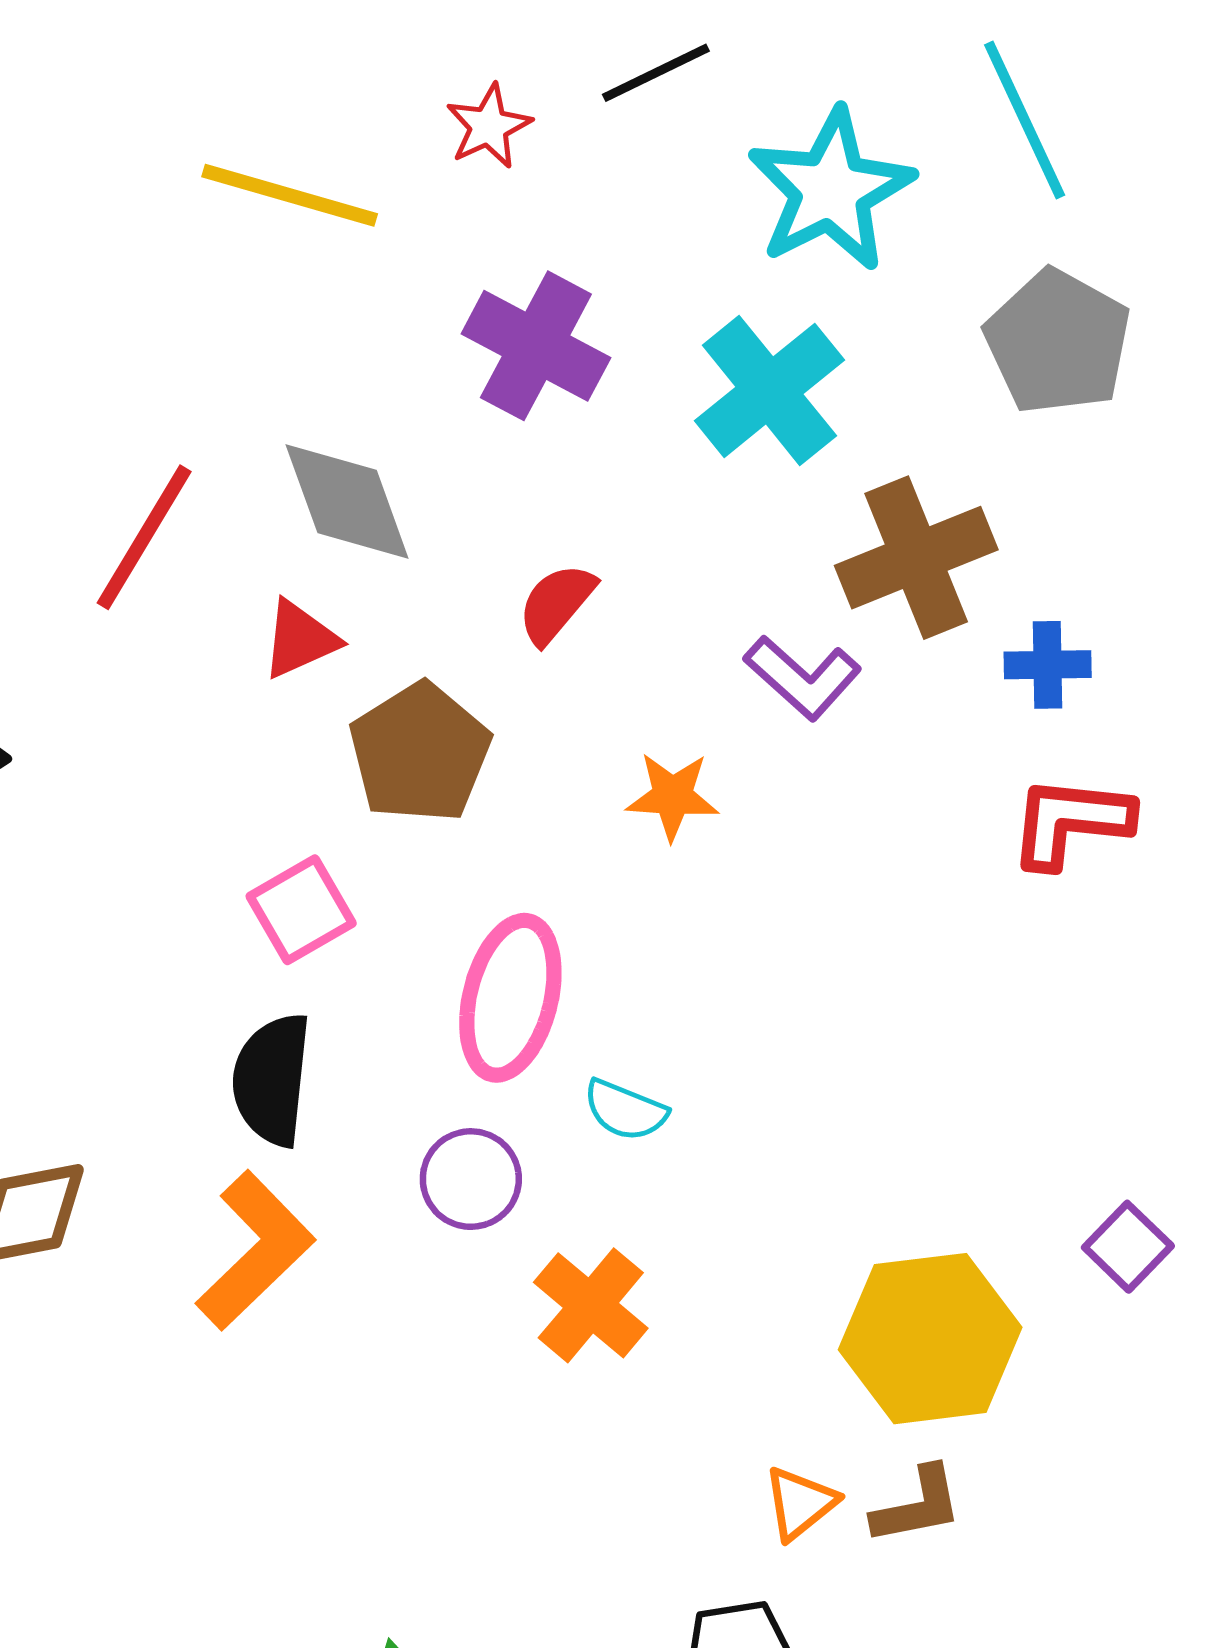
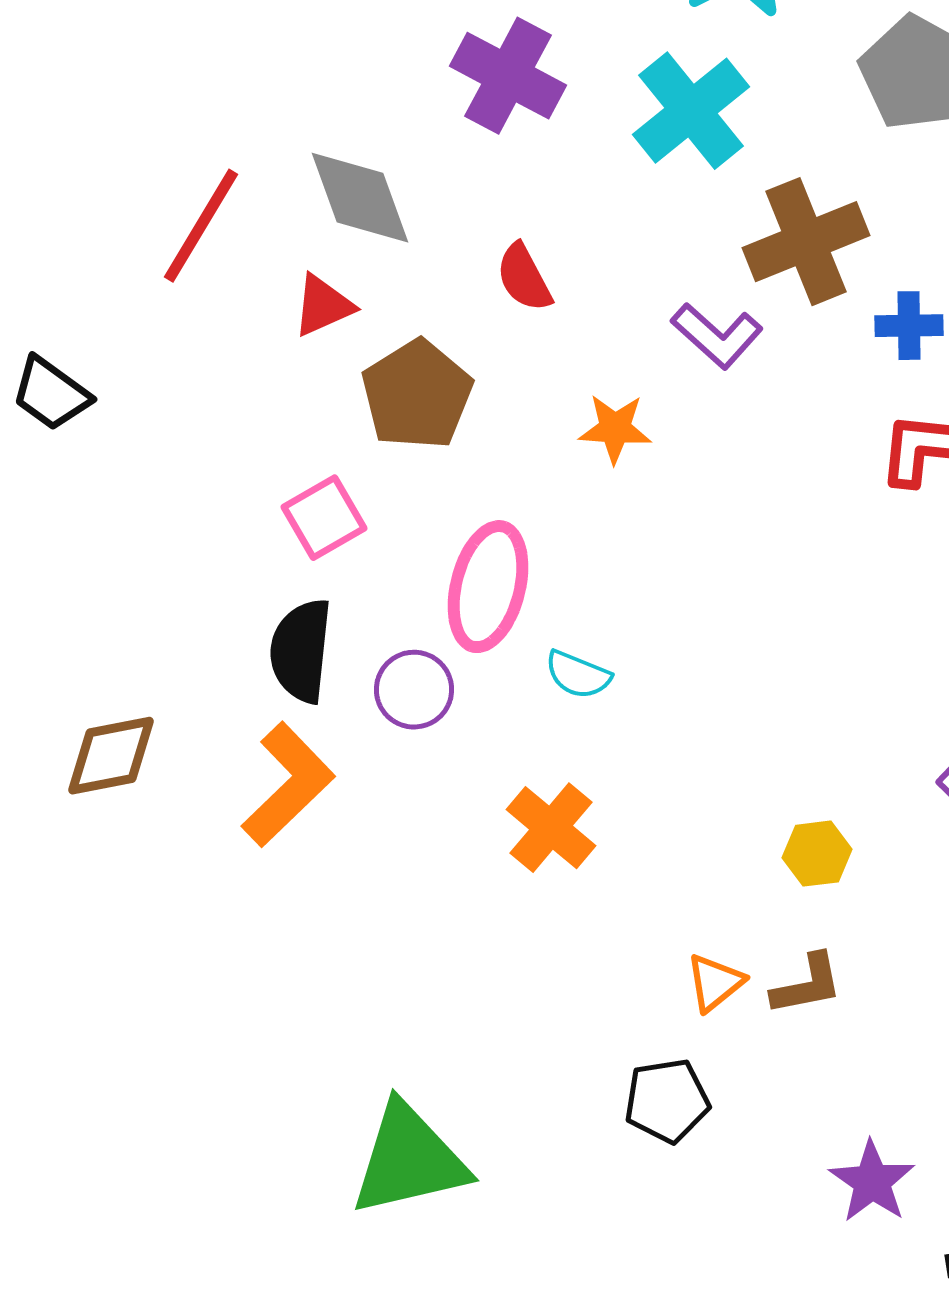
red semicircle: (556, 604) -> (524, 278), turned -68
purple circle: (471, 1179) -> (414, 690), moved
yellow hexagon: (930, 1339) -> (817, 854), size x0.5

